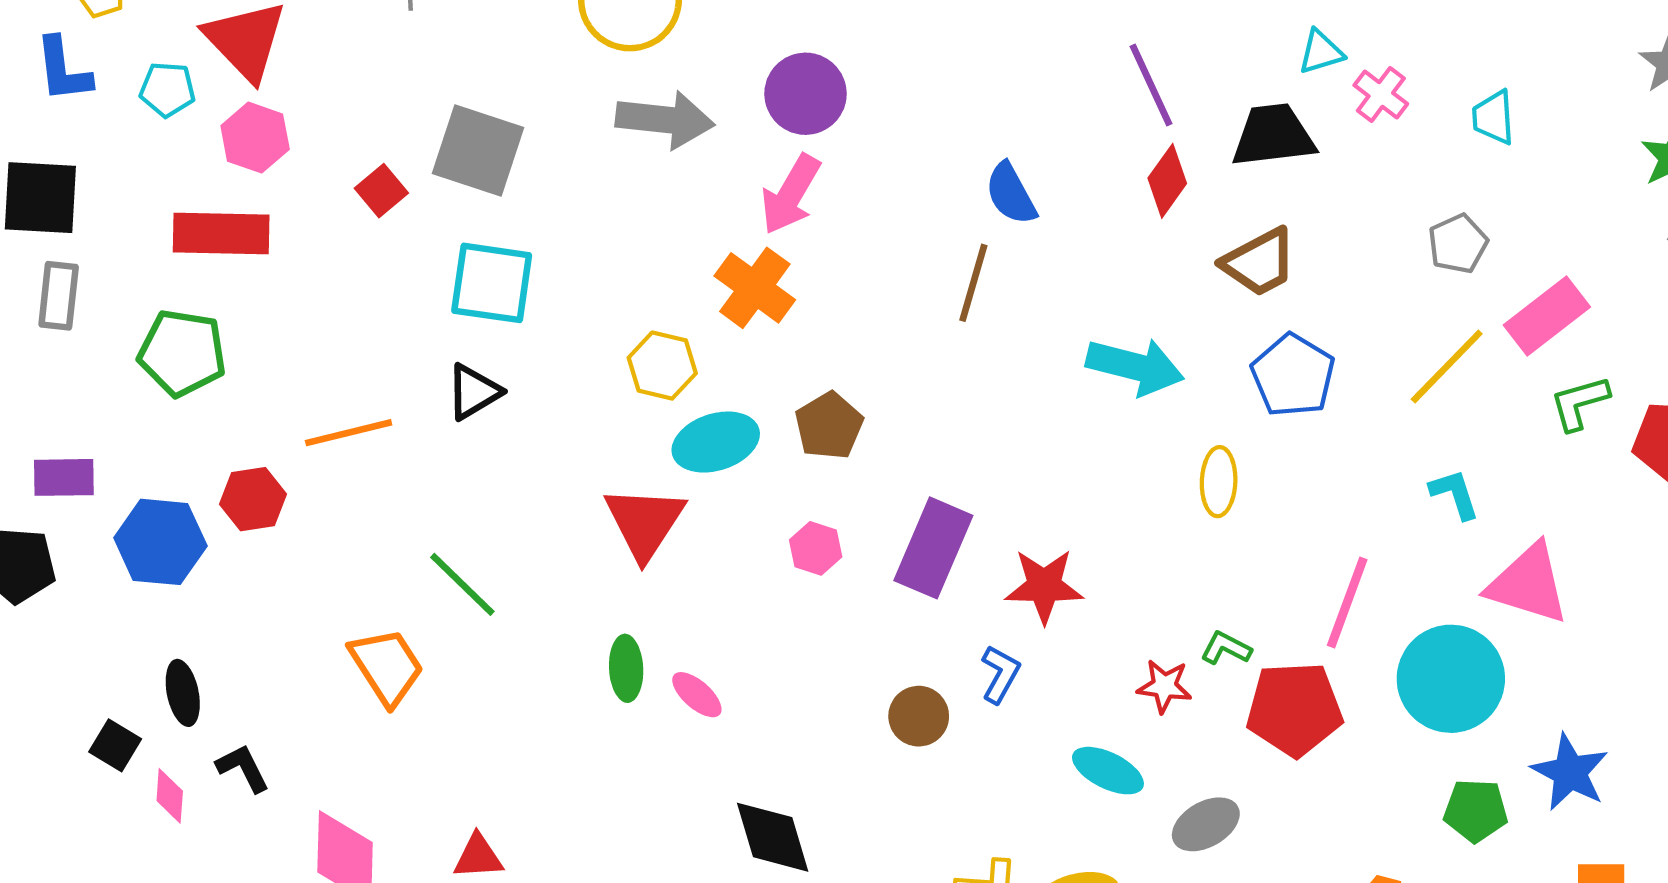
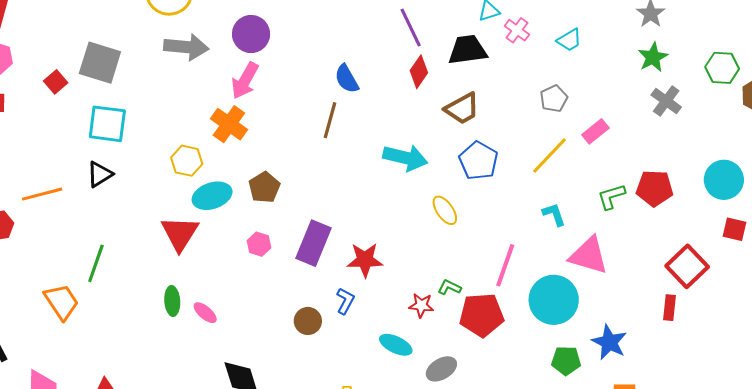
cyan trapezoid: (1493, 117) -> (569, 40), turned -116
pink rectangle: (1547, 316) -> (595, 131), size x0.7
green L-shape: (1579, 403) -> (611, 197), moved
yellow ellipse: (1219, 482) -> (445, 210), turned -36
green line: (462, 584) -> (96, 263), turned 66

